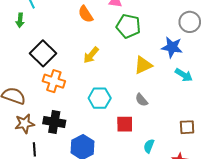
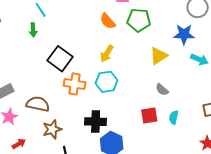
orange semicircle: (86, 14) -> (108, 21), moved
cyan hexagon: (100, 98) -> (106, 82), moved
black cross: (54, 122) -> (96, 122), moved
cyan semicircle: (149, 146) -> (174, 117), moved

